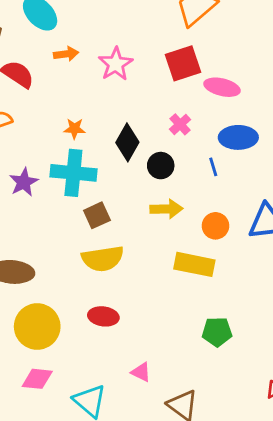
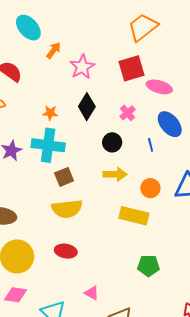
orange arrow: (66, 54) -> (54, 50), moved, turned -48
blue ellipse: (238, 137) -> (170, 124), turned 48
black diamond: (127, 142) -> (87, 107), moved

